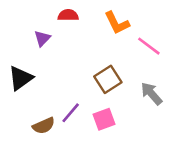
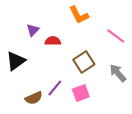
red semicircle: (68, 15) -> (53, 41), moved
orange L-shape: (117, 23) -> (79, 15), moved

